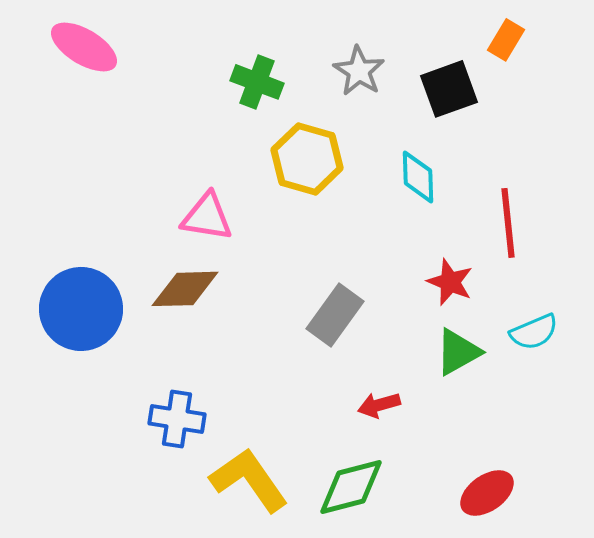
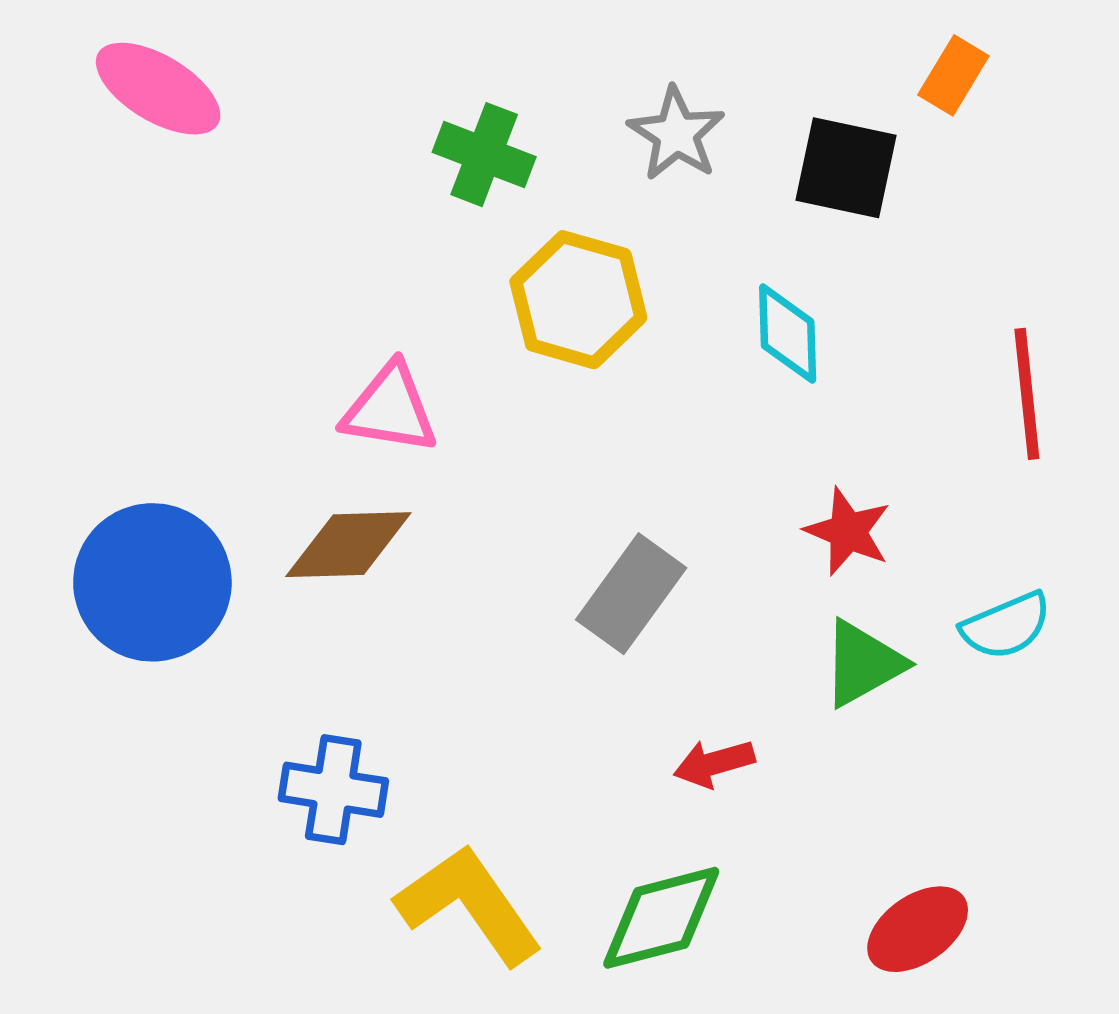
black square: (449, 89) -> (846, 168), turned 32
red line: (508, 223) -> (1027, 394), moved

